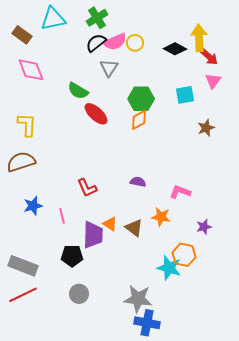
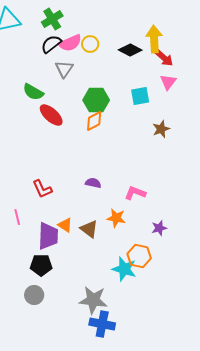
black pentagon: (72, 256) -> (41, 265), moved

